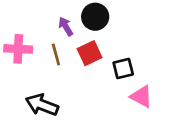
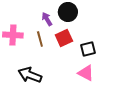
pink triangle: (141, 96) -> (86, 73), moved

